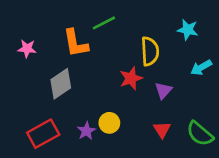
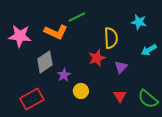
orange L-shape: (76, 43) -> (56, 32), turned -55
pink star: (27, 49) -> (20, 36), size x1.6
purple star: (86, 131) -> (64, 75), moved

